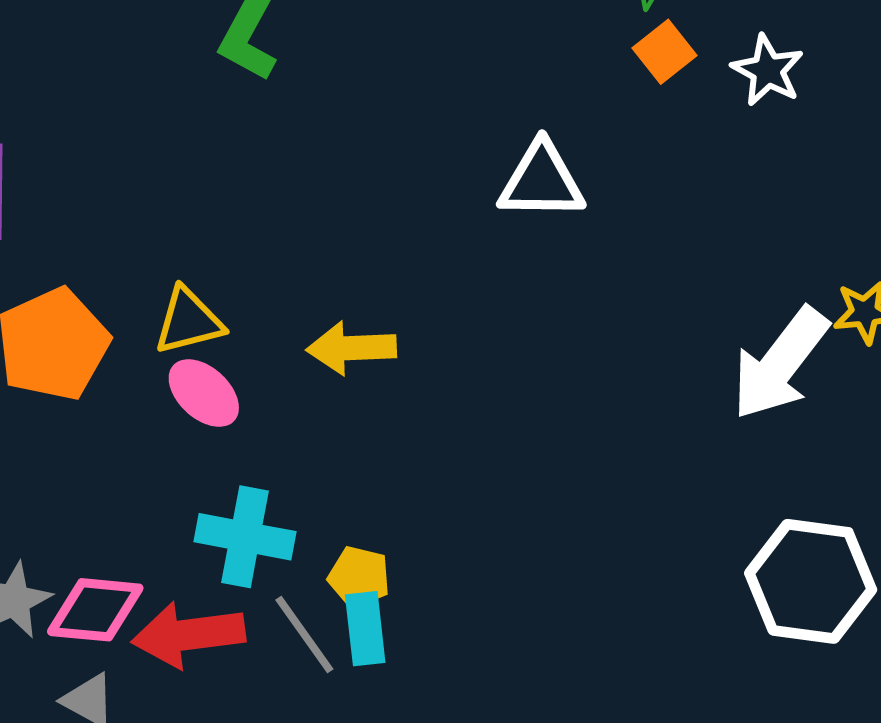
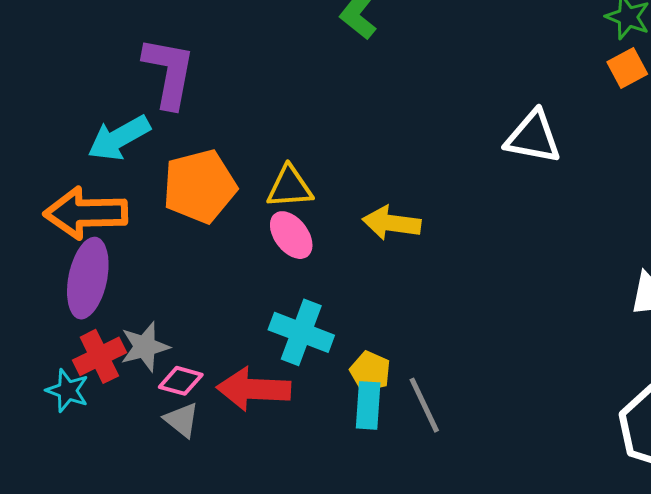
pink diamond: (95, 610) -> (181, 381), moved, size x0.7
gray line: (304, 635) -> (424, 405), moved

